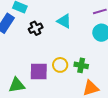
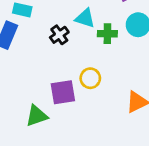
black cross: (36, 28) -> (59, 35), moved
green cross: (81, 65) -> (107, 34), moved

